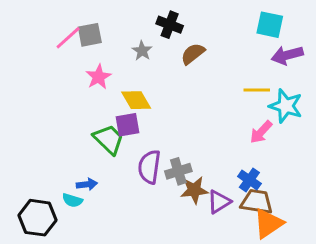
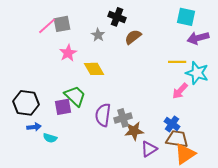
purple square: (128, 125) -> (63, 107), moved
blue arrow: (87, 184) -> (34, 127), moved
purple triangle: (219, 202) -> (149, 149), moved
black hexagon: (38, 218) -> (26, 103), moved

